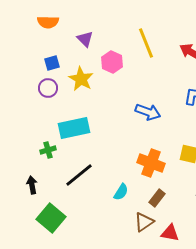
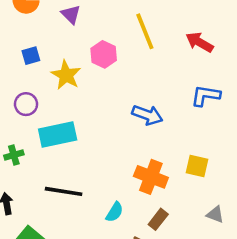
purple triangle: (85, 39) -> (71, 14), moved
purple circle: (48, 88) -> (26, 104), moved
green cross: (48, 150) -> (14, 155), moved
black line: (79, 175) -> (64, 191), turned 48

